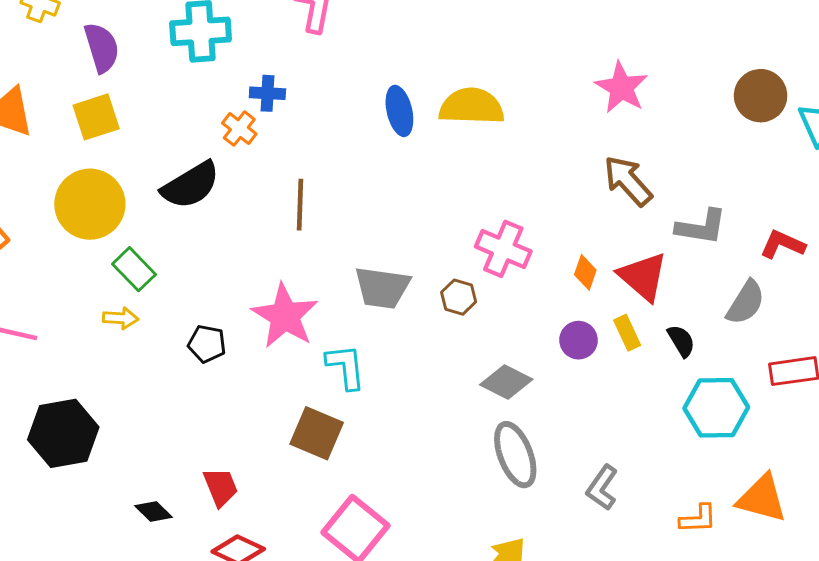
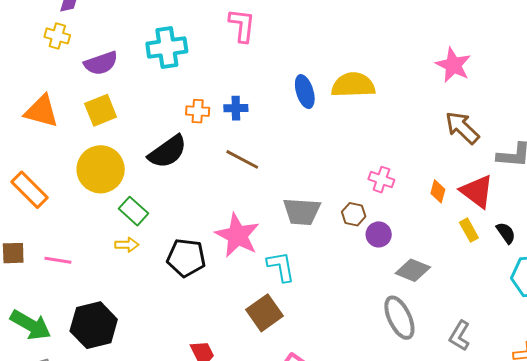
purple semicircle: (102, 48) -> (101, 63), turned 92
blue cross: (267, 93) -> (236, 108), moved
orange cross: (239, 129) -> (198, 111), turned -30
brown line: (300, 205) -> (242, 159), turned -60
pink cross: (503, 249) -> (381, 180), size x0.7
purple circle: (579, 340) -> (379, 234), moved
black pentagon: (207, 344) -> (186, 258), size x1.5
gray diamond: (506, 382) -> (413, 270), moved
brown square: (317, 433) -> (265, 313), turned 36

